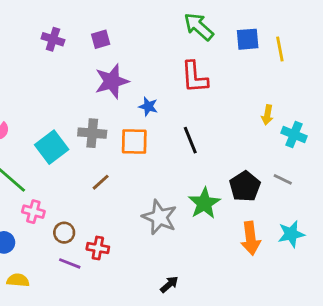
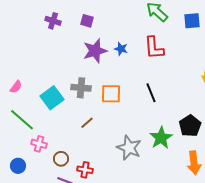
purple square: (101, 39) -> (87, 21), turned 32
blue star: (148, 106) -> (121, 49), moved

